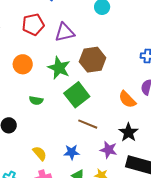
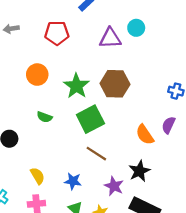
purple triangle: (65, 32) -> (110, 38), moved

